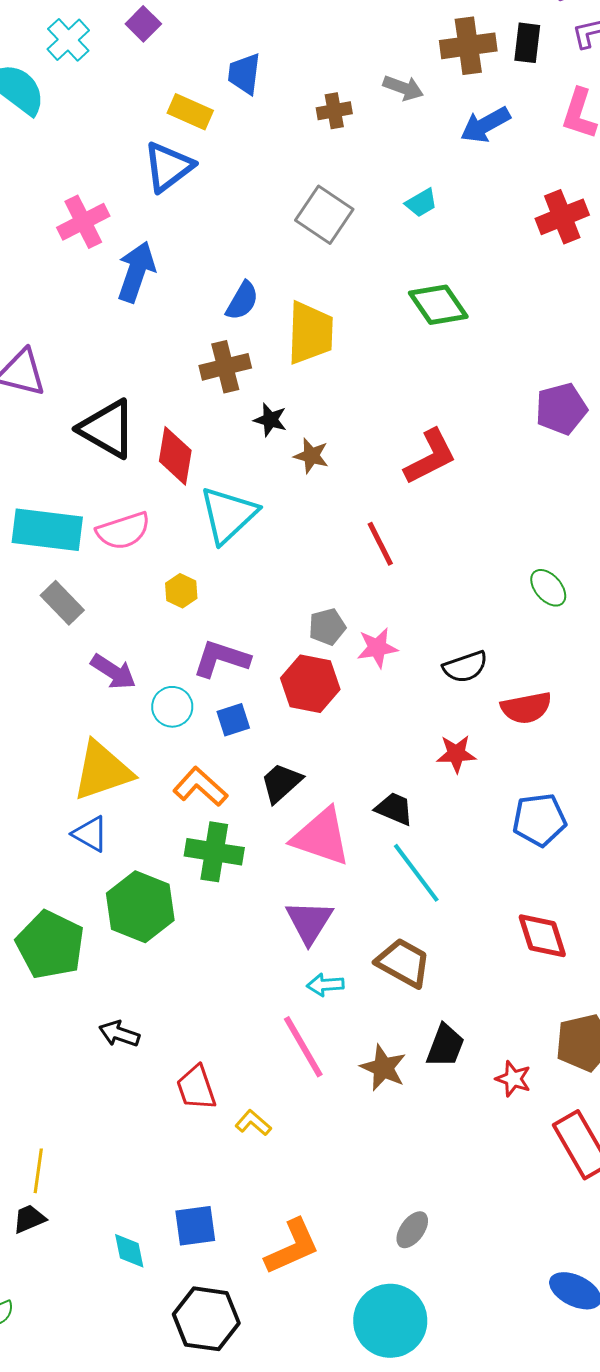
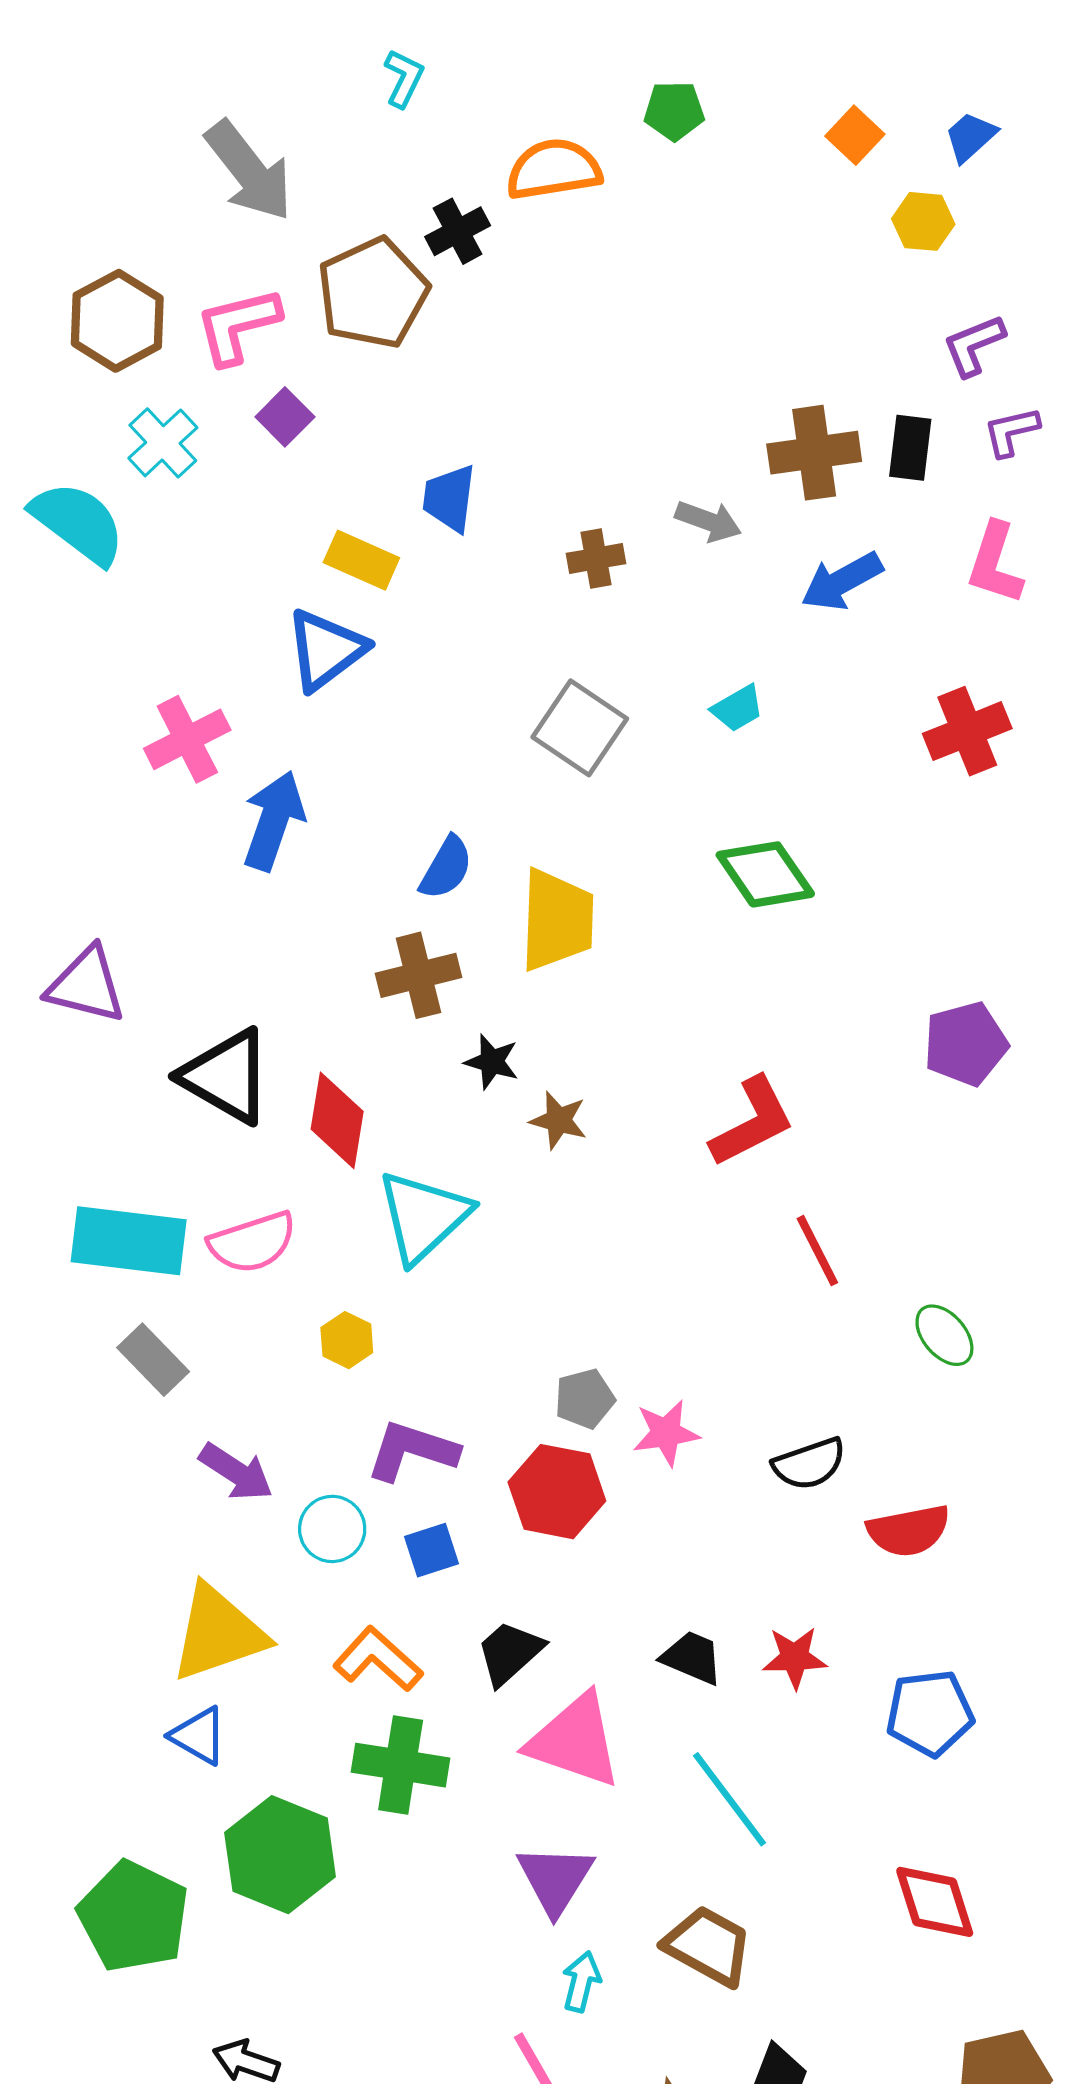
red line: (380, 544) -> (817, 1251), moved
red star: (456, 754) -> (795, 1658), moved
black trapezoid: (394, 809) -> (692, 1658), moved
cyan arrow: (325, 985) -> (581, 1982), turned 108

